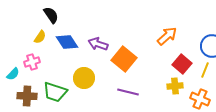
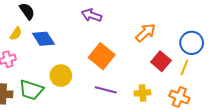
purple arrow: (98, 44) -> (91, 15), moved
yellow cross: (175, 86) -> (143, 93), moved

